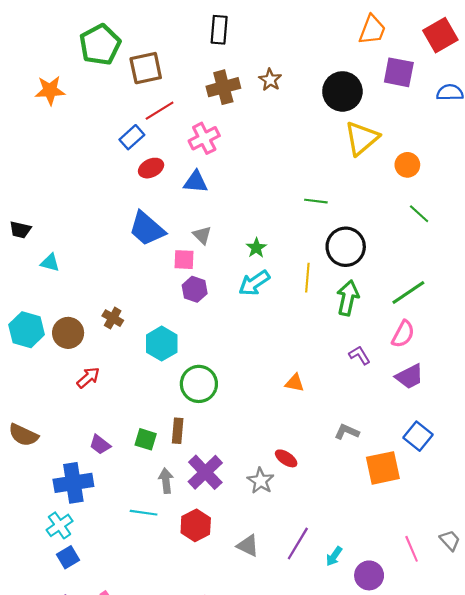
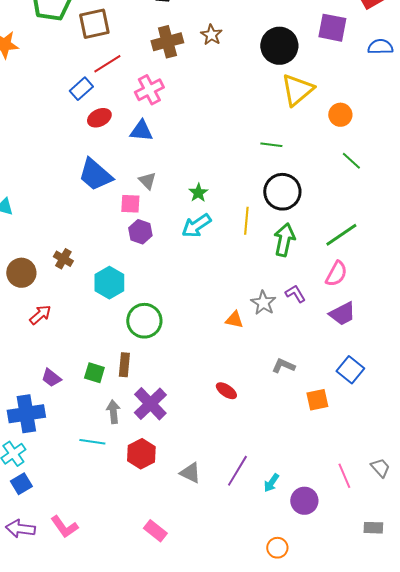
green line: (316, 201) -> (271, 145), moved
orange square: (383, 468) -> (317, 400), size x0.7
gray star: (261, 481) -> (263, 303), moved

